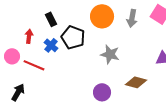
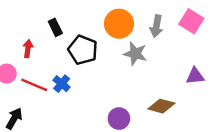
blue cross: (51, 45) -> (62, 84), moved
gray star: (110, 54) -> (135, 54), moved

